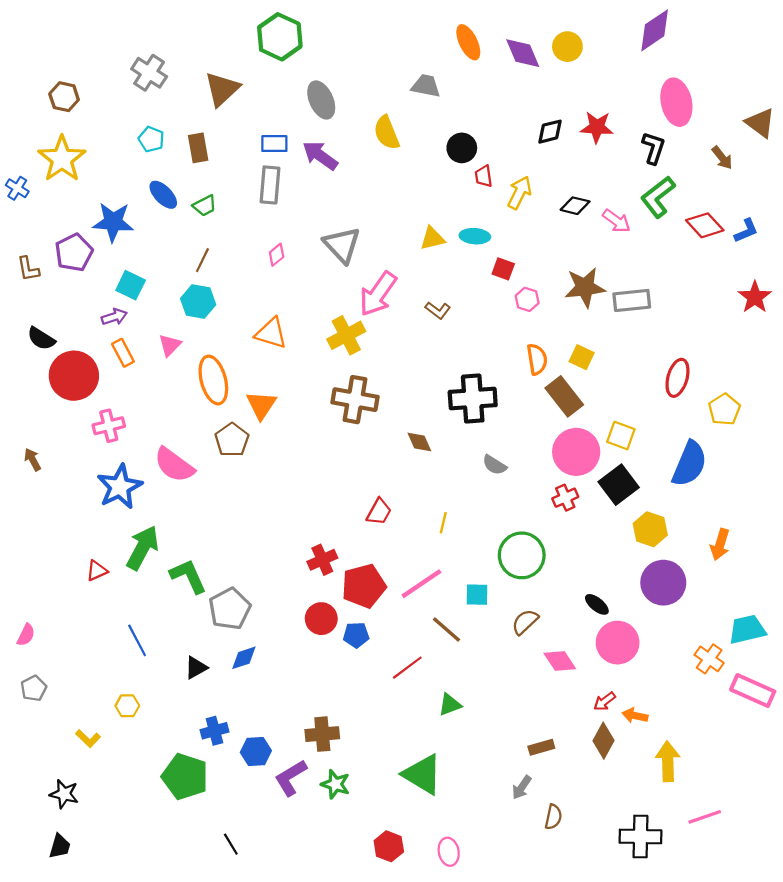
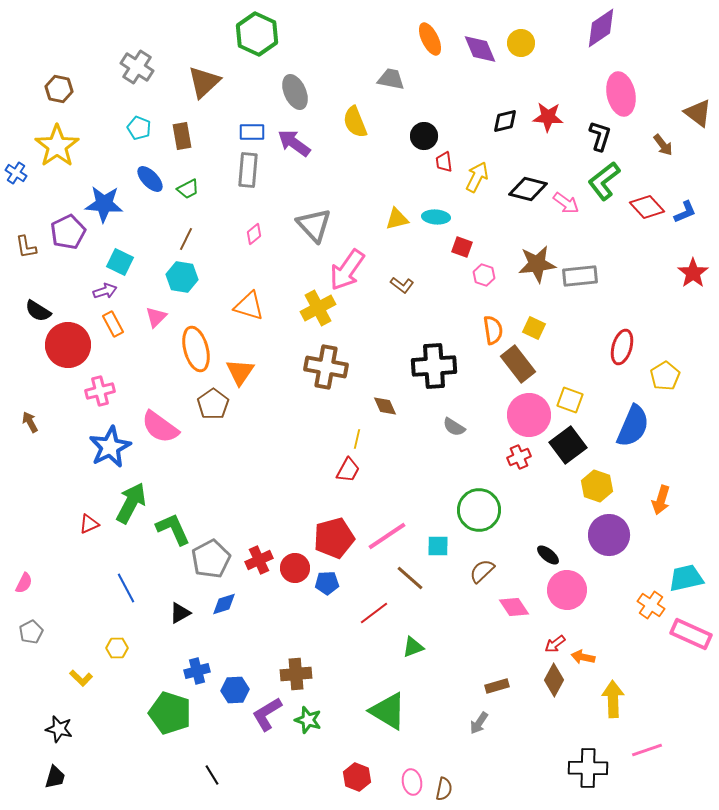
black diamond: (575, 206) -> (528, 189), size x1.4
yellow line: (443, 523) -> (357, 439), moved
red cross: (322, 560) -> (259, 560), moved
brown semicircle: (553, 817) -> (444, 789), moved

